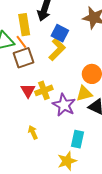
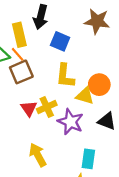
yellow L-shape: (57, 49) -> (65, 76), moved, turned 145
yellow triangle: (84, 94) -> (85, 96), moved, turned 36
yellow arrow: (33, 132) -> (38, 155), size x1.5

